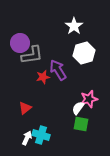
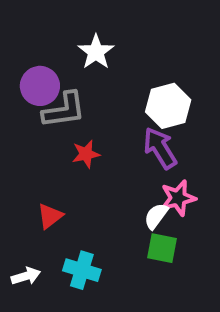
white star: (74, 26) -> (96, 52), moved
purple arrow: (58, 70) -> (160, 148), moved
white arrow: (27, 138) -> (26, 276), moved, turned 48

